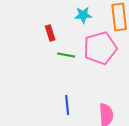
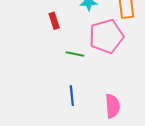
green line: (66, 55) -> (75, 54), moved

